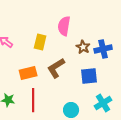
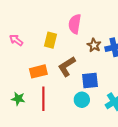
blue square: (89, 76) -> (90, 81), moved
cyan circle: (71, 110) -> (82, 100), moved

